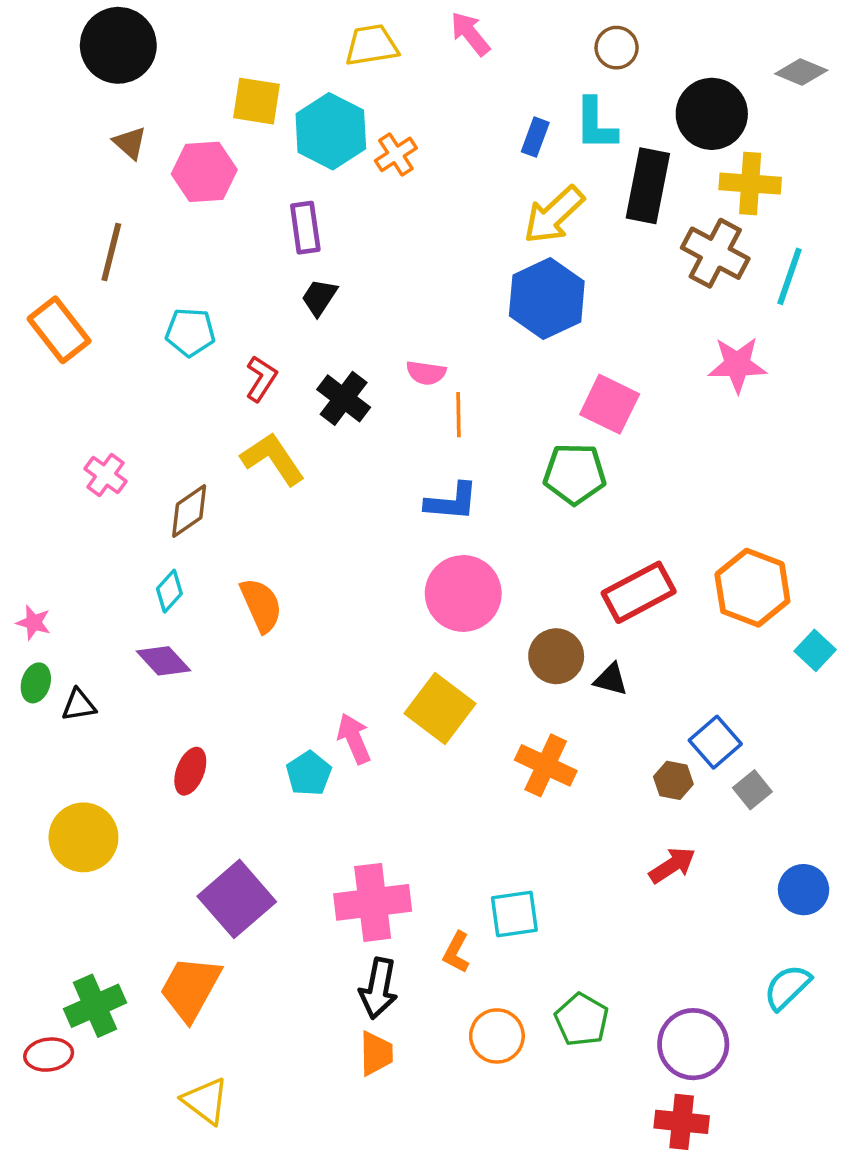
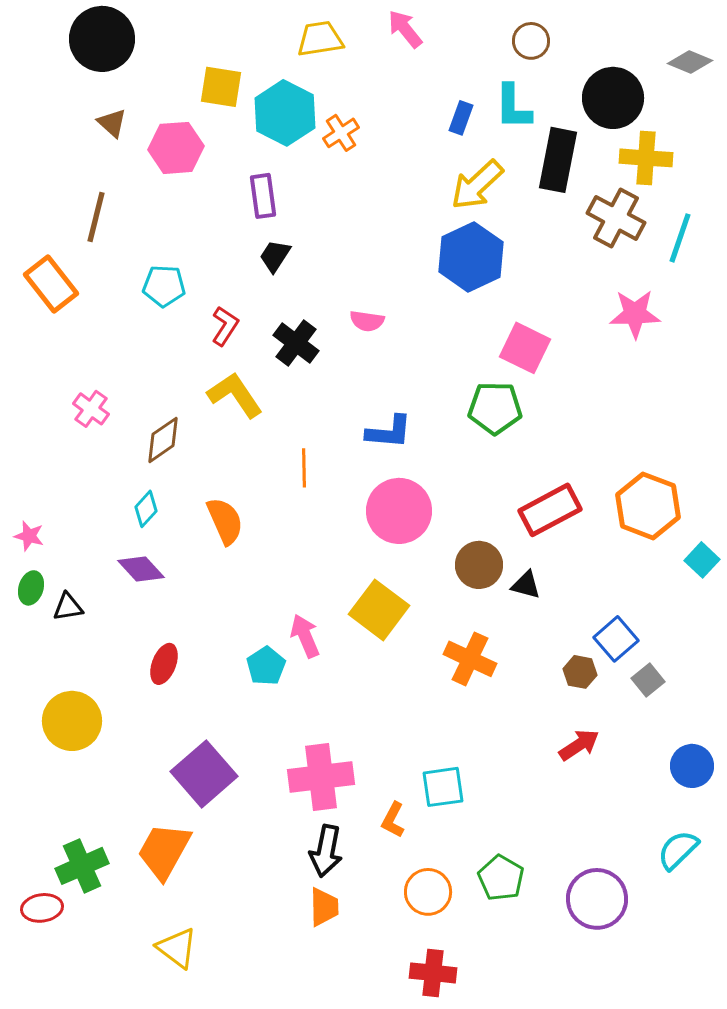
orange line: (459, 415) -> (304, 468), moved
red cross: (682, 1122) -> (433, 973), moved

